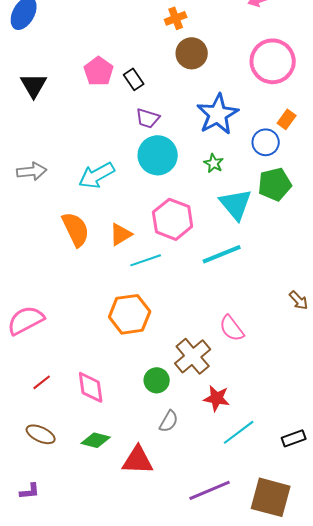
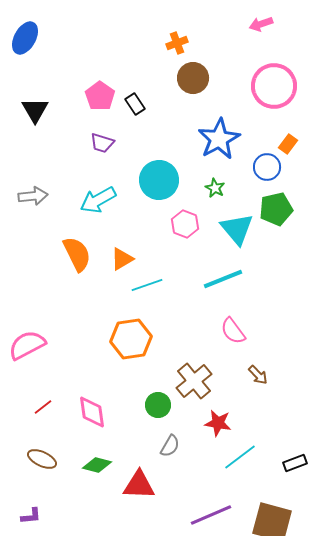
purple trapezoid: (148, 118) -> (102, 143), moved
pink hexagon: (173, 219) -> (185, 224), moved, size x0.7
brown arrow: (299, 300) -> (258, 375), moved
pink semicircle: (232, 328) -> (233, 331), moved

